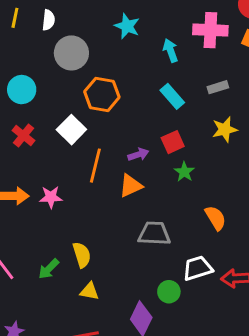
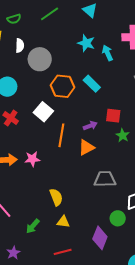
white semicircle: (48, 20) -> (20, 46), moved
cyan star: (127, 26) -> (86, 43), moved
cyan rectangle: (172, 96) -> (92, 84), moved
red square: (173, 142) -> (113, 116), turned 35
green arrow: (49, 269) -> (33, 226), moved

